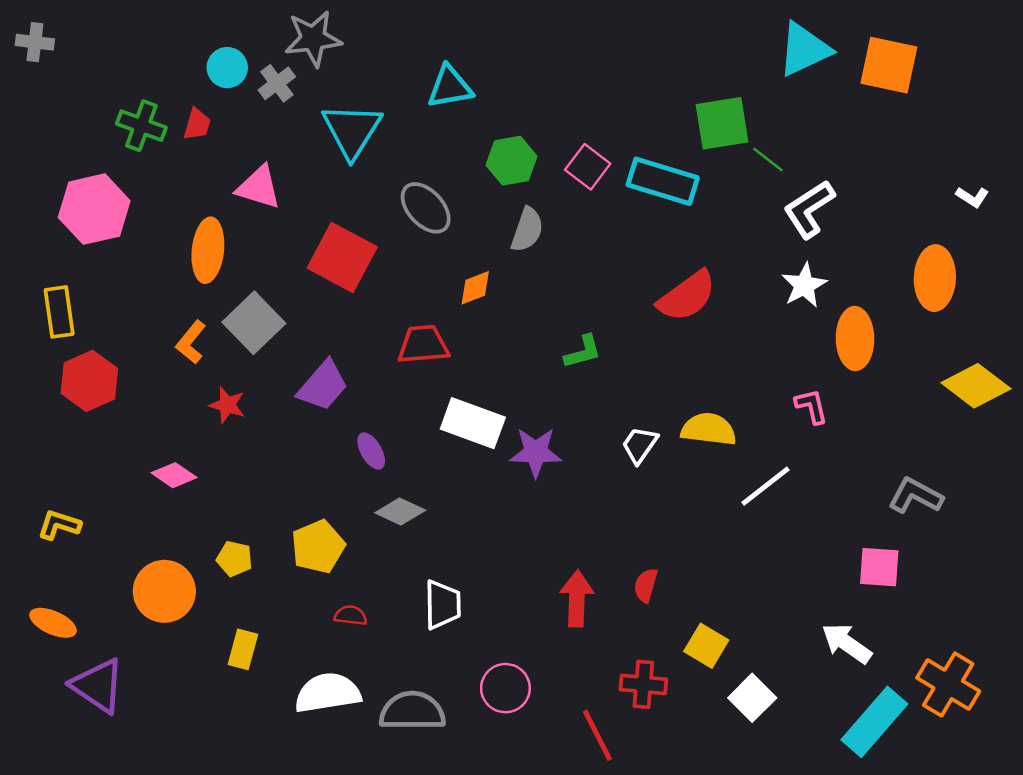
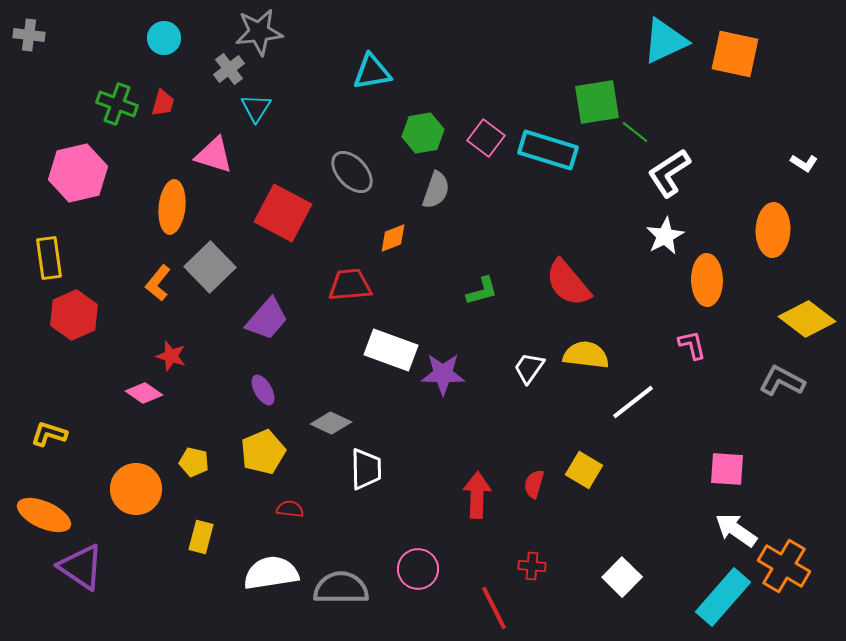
cyan circle: (227, 68) -> (164, 38), moved
cyan triangle: (352, 130) -> (256, 108), moved, size x0.6
red semicircle: (687, 296) -> (568, 283), moved, turned 86
red star: (227, 405) -> (171, 356), moved
pink L-shape: (811, 406) -> (692, 345), moved
purple ellipse: (371, 451) -> (263, 390), moved
gray L-shape: (916, 496) -> (782, 381), moved
white trapezoid: (443, 605) -> (366, 469), moved
orange ellipse: (53, 623) -> (44, 515), size x1.4
white arrow: (847, 643) -> (736, 530), moved
yellow square: (706, 646) -> (584, 470), moved
red cross: (643, 684) -> (532, 566), size x0.7

